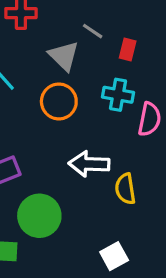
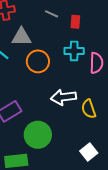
gray triangle: (64, 56) -> (22, 37), moved, turned -35

